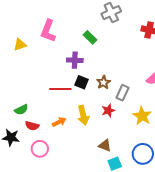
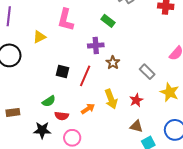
black square: (82, 82) -> (62, 71), moved
brown star: (104, 82) -> (113, 63), moved
red line: (60, 89) -> (85, 76), turned -60
gray rectangle: (122, 93) -> (147, 72), turned -63
red star: (108, 111) -> (136, 100), moved

